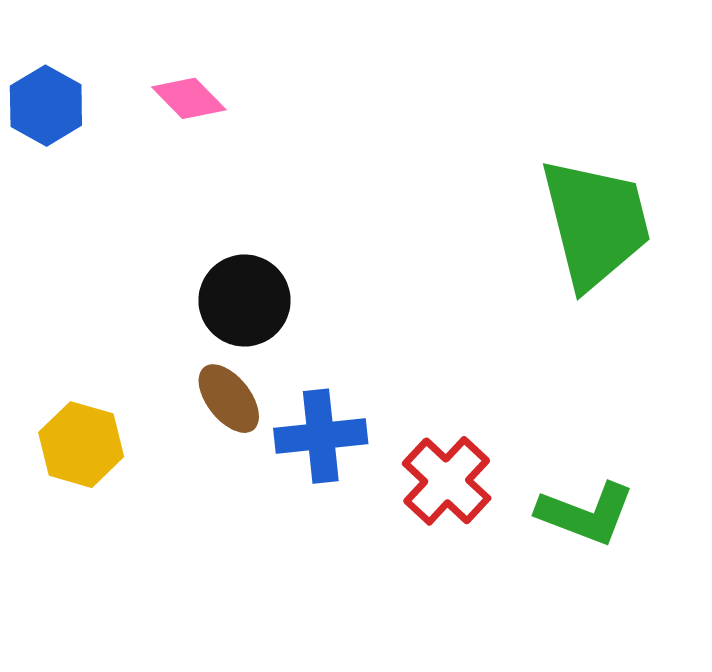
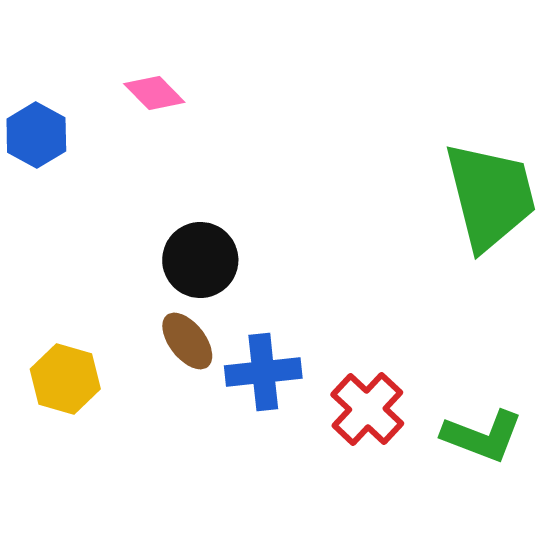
blue hexagon: (46, 106) -> (36, 135), moved

